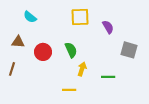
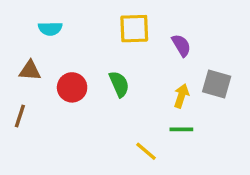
cyan semicircle: (30, 17) -> (50, 29), turned -40
yellow arrow: (82, 69) -> (181, 96), moved
yellow line: (69, 90) -> (146, 151), moved, turned 40

